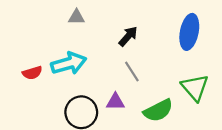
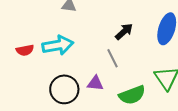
black arrow: (128, 36) -> (124, 31), moved

